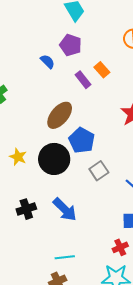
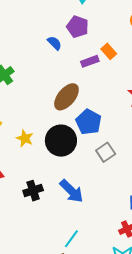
purple rectangle: (83, 80) -> (90, 61), turned -72
cyan line: (65, 257) -> (71, 239), turned -48

